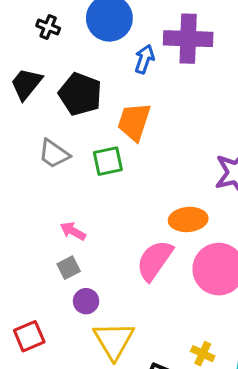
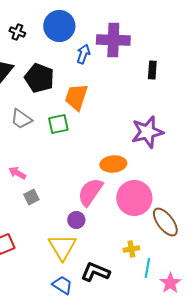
pink arrow: (73, 231) -> (17, 173), moved
purple circle: (86, 301) -> (76, 220), moved
yellow cross: (203, 354) -> (131, 249), moved, turned -35

